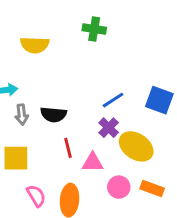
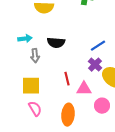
black semicircle: (54, 115) -> (56, 43), moved
pink semicircle: (36, 196) -> (35, 109), moved

